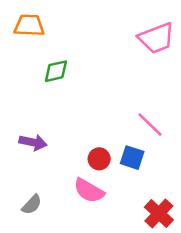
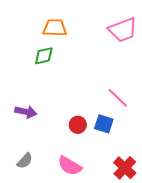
orange trapezoid: (29, 25) -> (55, 28), moved
pink semicircle: (89, 191) -> (70, 166), moved

